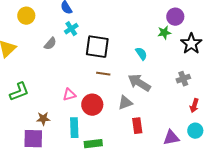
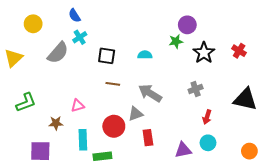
gray semicircle: (50, 44) -> (58, 53), size x1.6
black square: (97, 47) -> (107, 56), size x0.7
cyan semicircle: (141, 54) -> (145, 55), moved, turned -56
red circle: (92, 105) -> (114, 126), moved
brown star: (43, 119) -> (56, 123), moved

